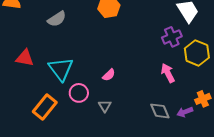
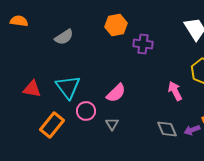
purple cross: (172, 37) -> (143, 44), moved, turned 30
red triangle: (25, 58) -> (32, 89), moved
pink semicircle: (109, 75) -> (116, 93), size x1.5

